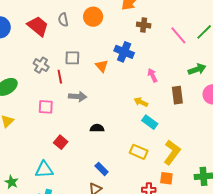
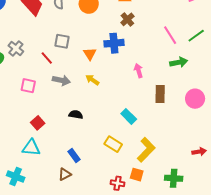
brown cross: (144, 25) -> (127, 19), moved, turned 32
blue cross: (124, 52) -> (114, 43), turned -36
gray cross: (41, 65) -> (16, 48), moved
green arrow: (197, 69) -> (179, 62), moved
red line: (60, 77) -> (47, 58), turned -40
yellow arrow: (141, 102) -> (92, 80), moved
cyan triangle: (44, 170) -> (31, 148), moved

